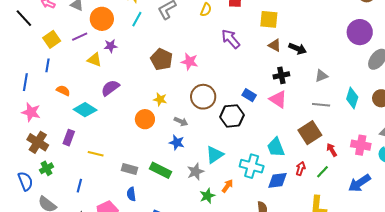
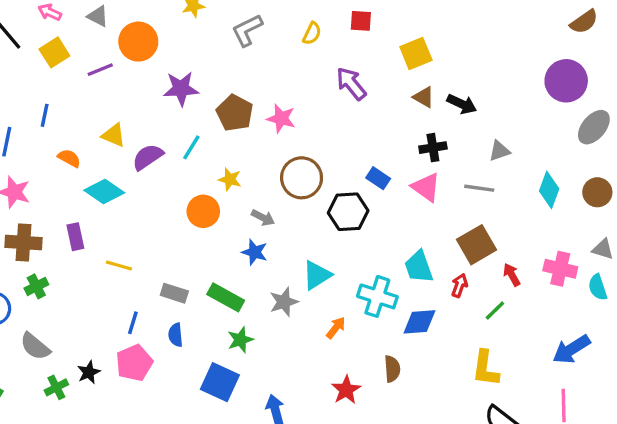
cyan line: (137, 19) -> (191, 147), moved
yellow square: (269, 19) -> (416, 53), turned -30
yellow square: (52, 39) -> (54, 52), moved
purple star: (111, 46) -> (181, 89), moved, size x1.5
yellow triangle: (94, 60) -> (114, 135), moved
gray line: (321, 105) -> (479, 188), moved
purple rectangle: (69, 138) -> (75, 237), turned -35
brown cross: (38, 142) -> (23, 243), turned -30
red arrow: (301, 169) -> (460, 285), moved
blue arrow: (359, 183) -> (571, 349), moved
blue line: (79, 186) -> (133, 323), moved
green star: (207, 196) -> (240, 340), moved

